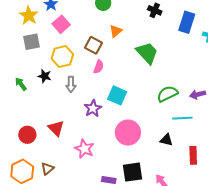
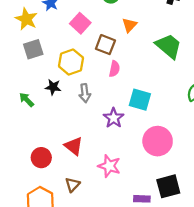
pink square: (61, 24) -> (80, 23), moved
brown triangle: (47, 169) -> (72, 185), moved

